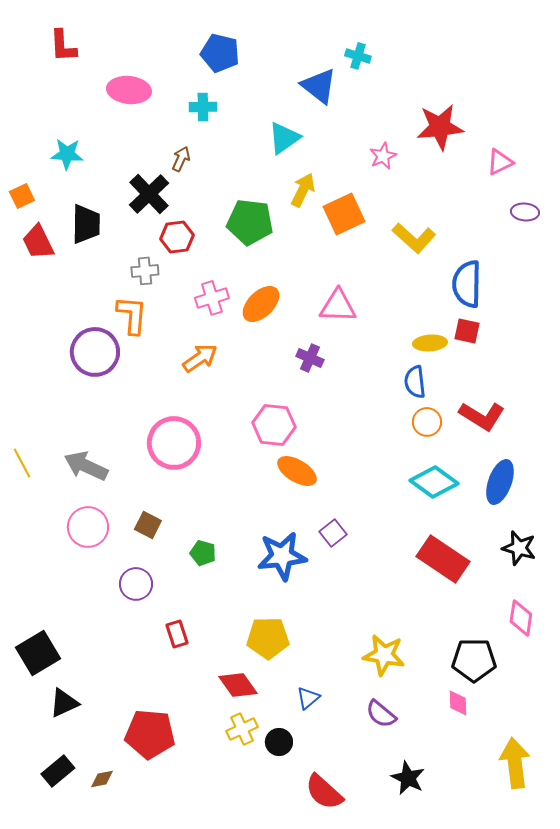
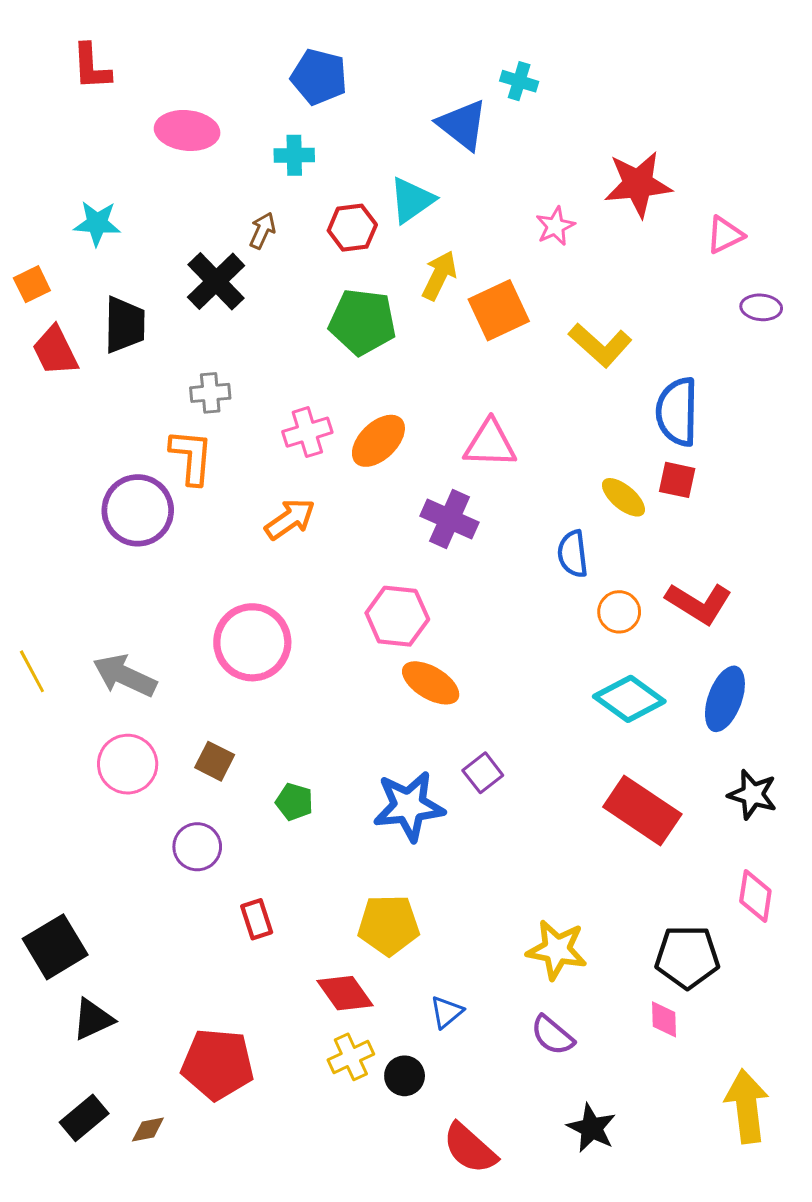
red hexagon: (177, 237) -> (352, 228), moved
yellow ellipse: (430, 343) -> (623, 497), turned 44
purple cross: (310, 358) -> (449, 519), size x1.4
blue semicircle: (415, 382) -> (573, 554), moved

